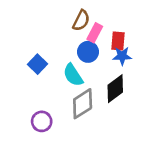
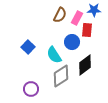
pink rectangle: (95, 33) -> (77, 18), moved
blue circle: (88, 52) -> (72, 42), moved
blue star: (122, 56) -> (94, 10), moved

